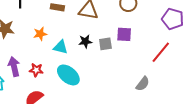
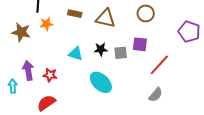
orange star: (40, 34) -> (46, 24), moved
red line: (161, 52) -> (159, 65), moved
cyan ellipse: (68, 75) -> (101, 82), moved

